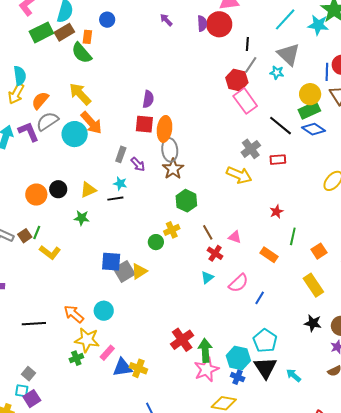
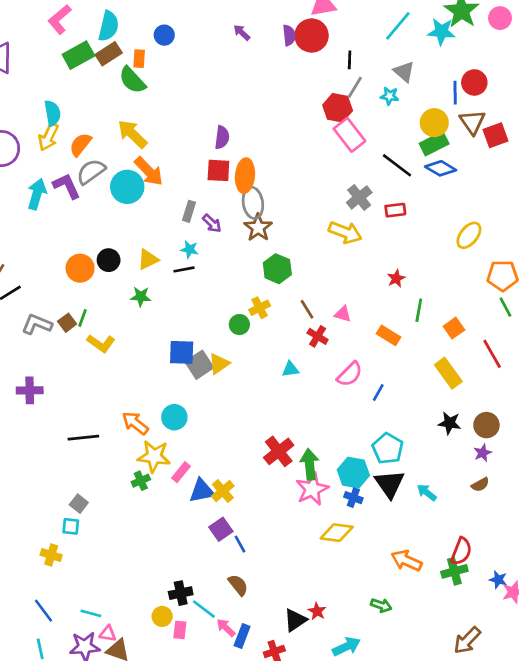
gray triangle: (289, 54) -> (404, 72), size x0.7
cyan triangle: (207, 277) -> (290, 369), moved, turned 32
yellow cross: (138, 368) -> (223, 491), turned 30
purple square: (32, 399) -> (221, 529), moved

